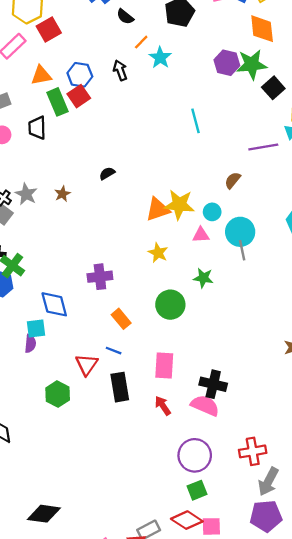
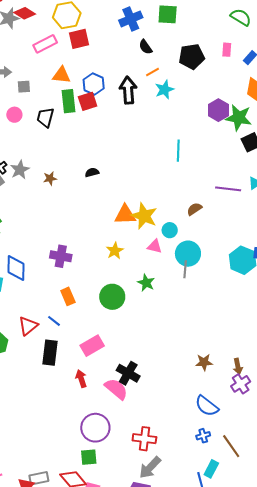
black arrow: (120, 70) -> (128, 90), size x1.5
pink rectangle: (164, 365) -> (92, 346), turned 40

